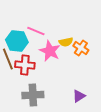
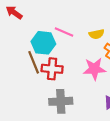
yellow semicircle: (66, 42) -> (97, 34), moved
pink star: (50, 51) -> (94, 69), moved, turned -30

